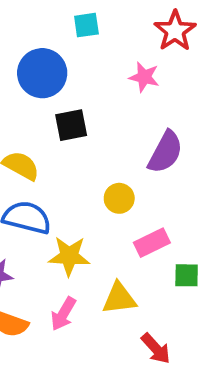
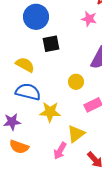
yellow triangle: (119, 298) -> (76, 134), turned -30
pink arrow: (63, 314) -> (60, 151), moved

